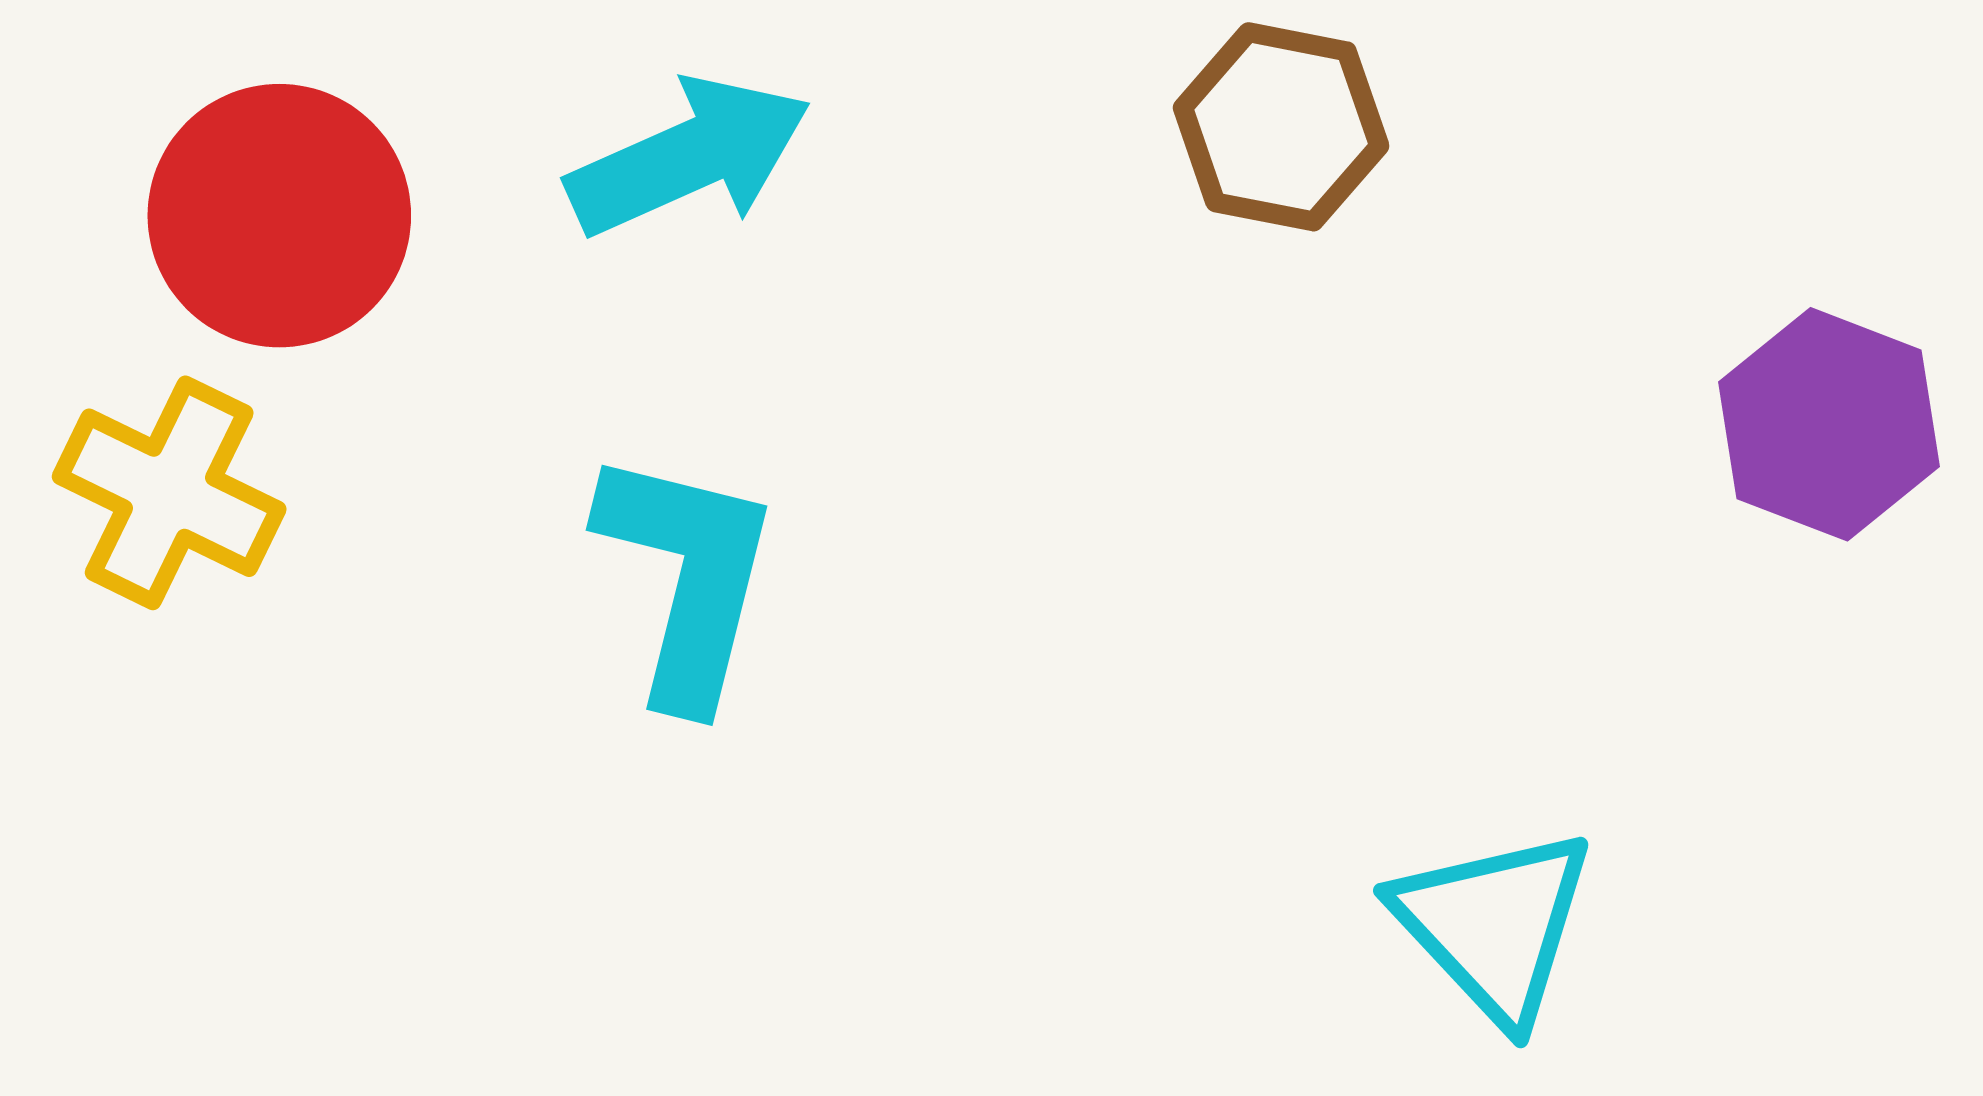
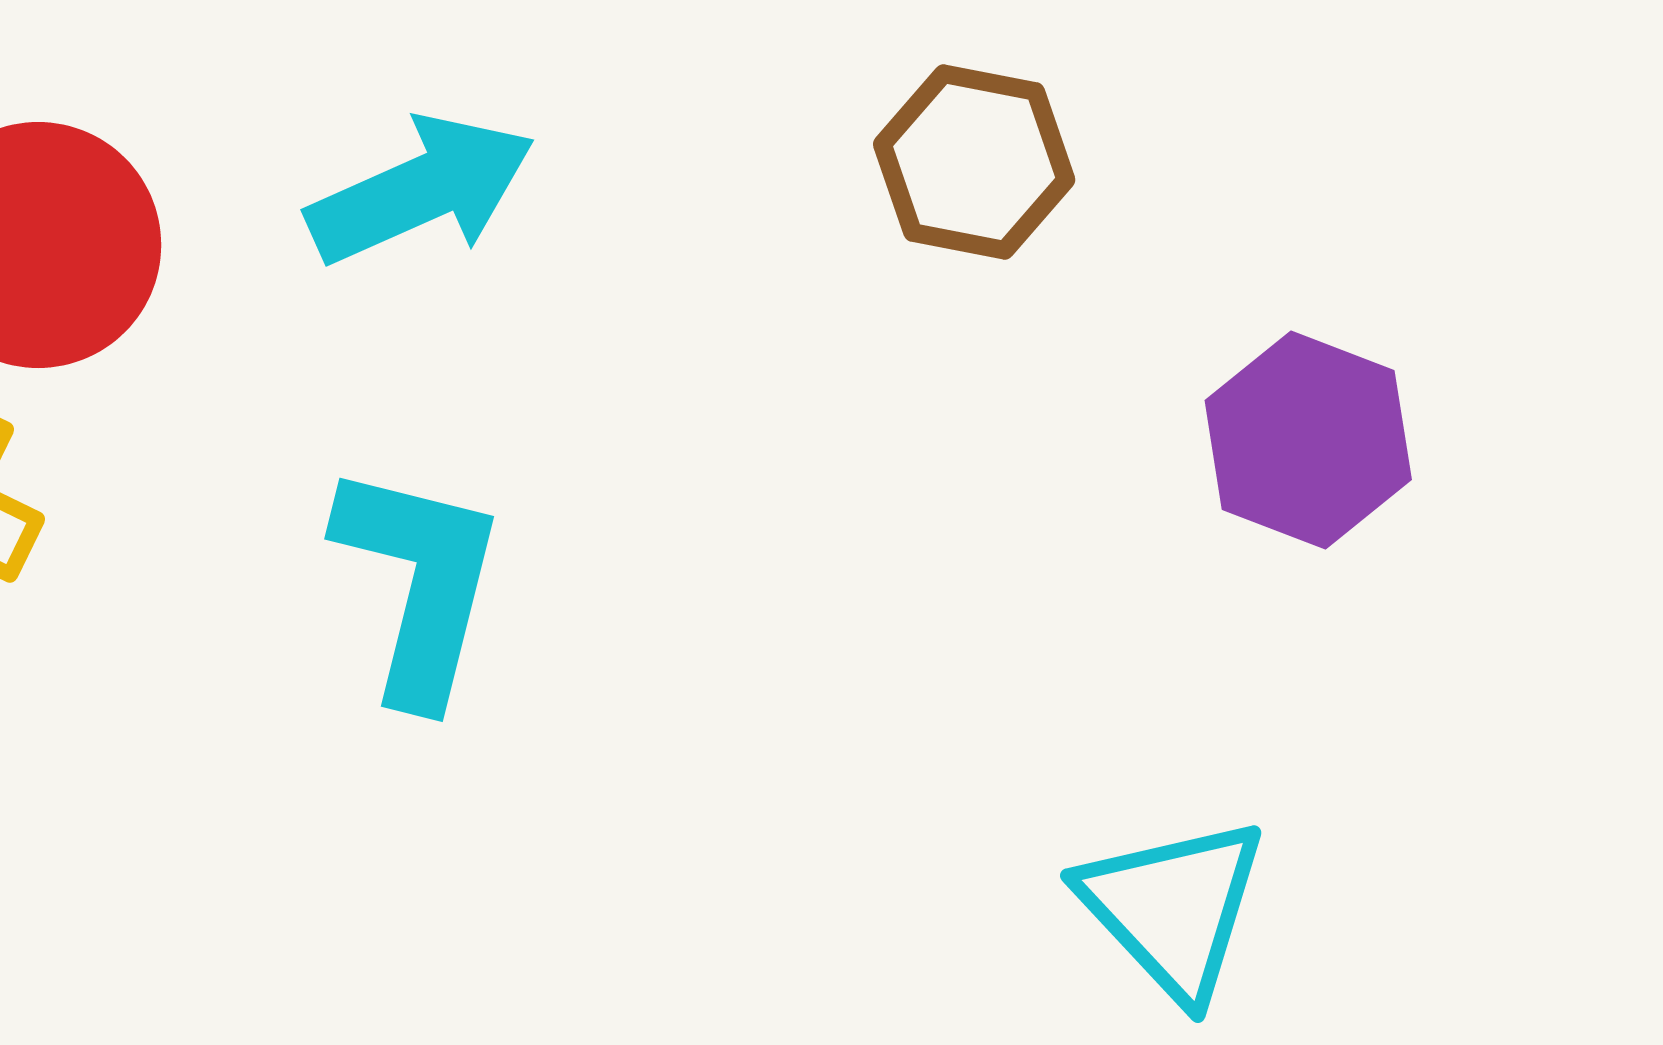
purple hexagon: (1829, 424) -> (1308, 440), moved

